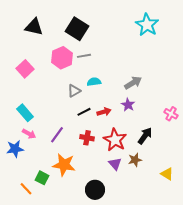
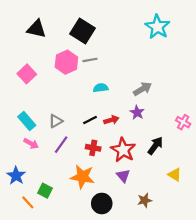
gray triangle: (74, 91) -> (56, 121), moved
blue star: (15, 149) -> (16, 176), moved, turned -30
brown star: (135, 160) -> (145, 200), moved
orange star: (64, 165) -> (82, 177), moved
yellow triangle: (167, 174) -> (175, 175), moved

